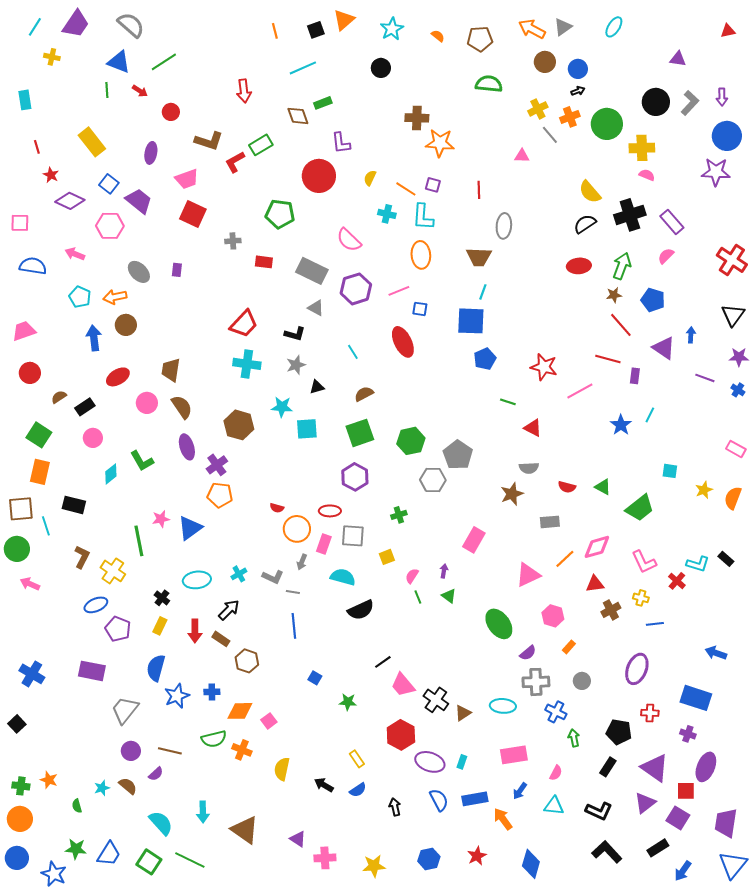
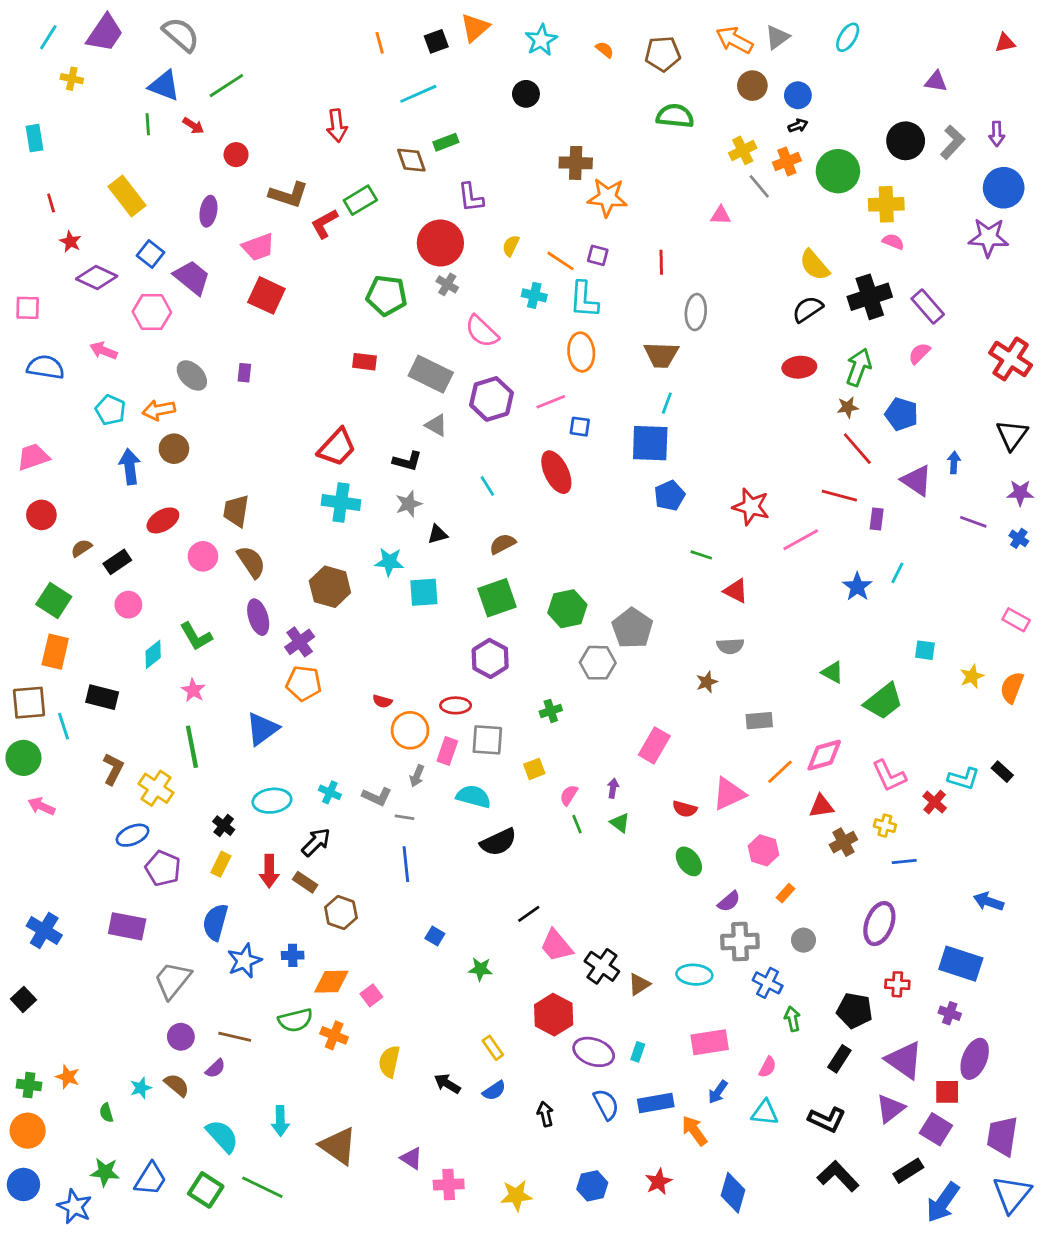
gray cross: (233, 241) -> (447, 284), moved, turned 35
red semicircle: (567, 487) -> (685, 809), moved
brown star: (512, 494) -> (707, 682), size x0.7
pink star: (161, 519) -> (193, 690), moved, turned -30
cyan cross: (239, 574) -> (330, 792), turned -35
green ellipse: (499, 624) -> (689, 861), size x0.7
blue arrow: (683, 871) -> (943, 1202), size x1.4

